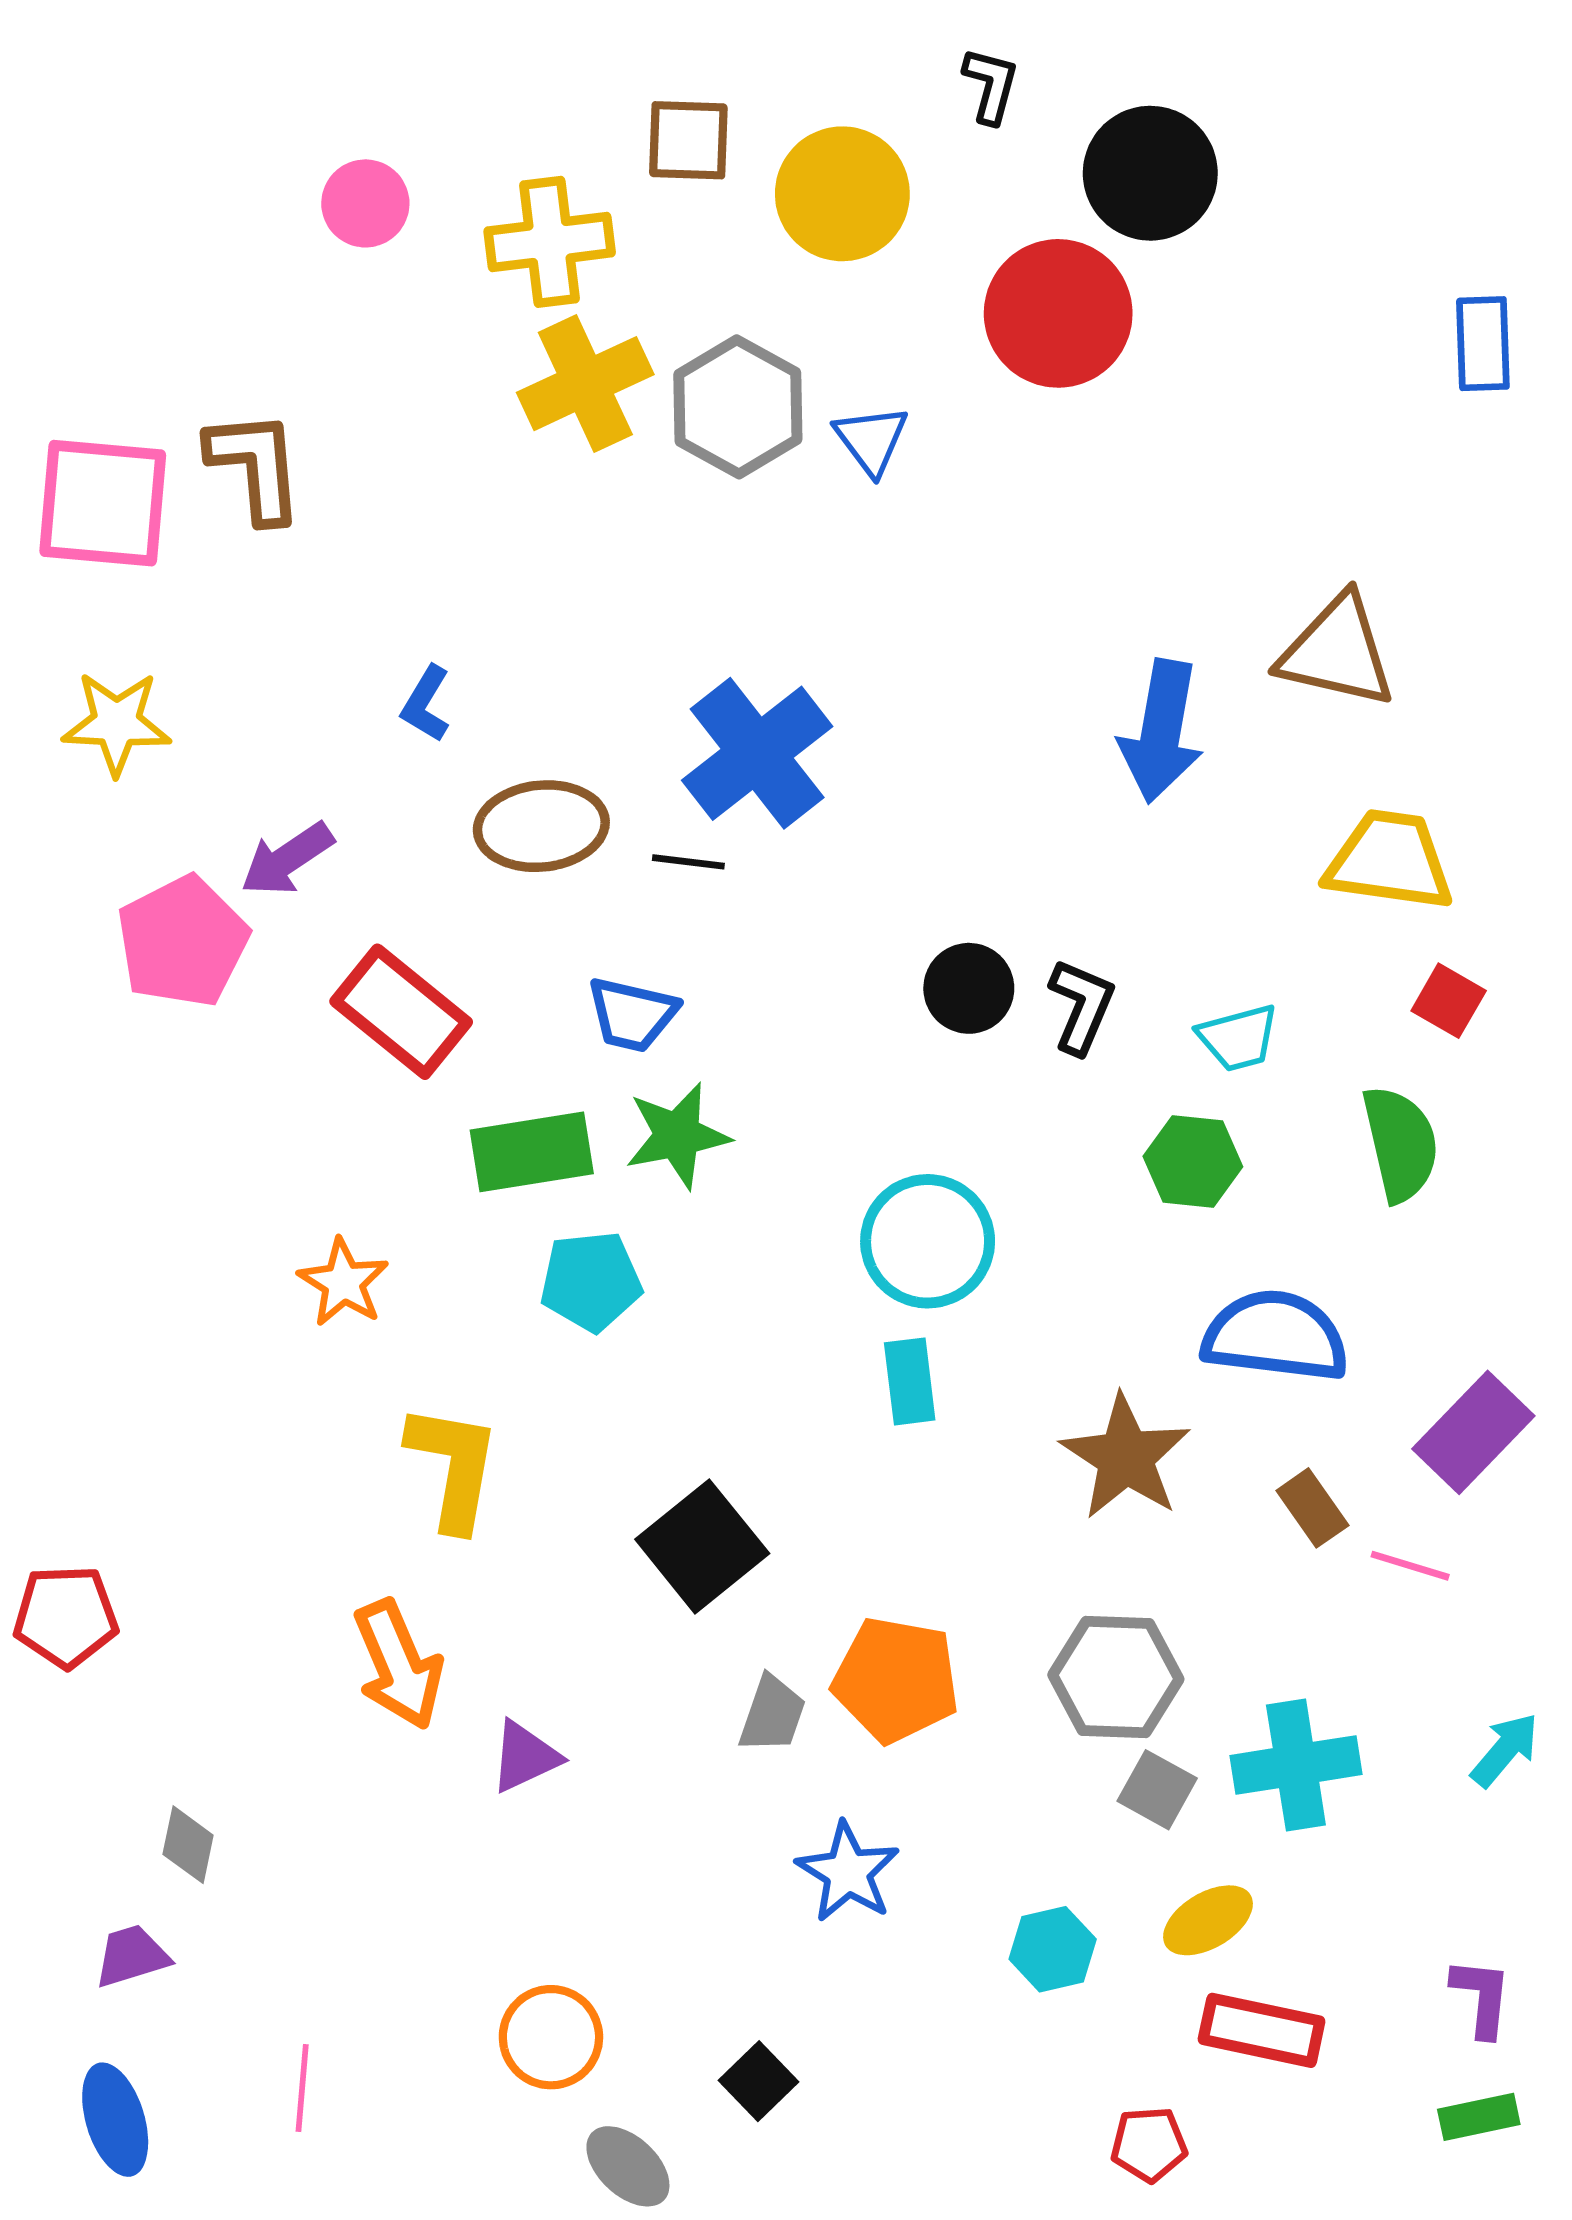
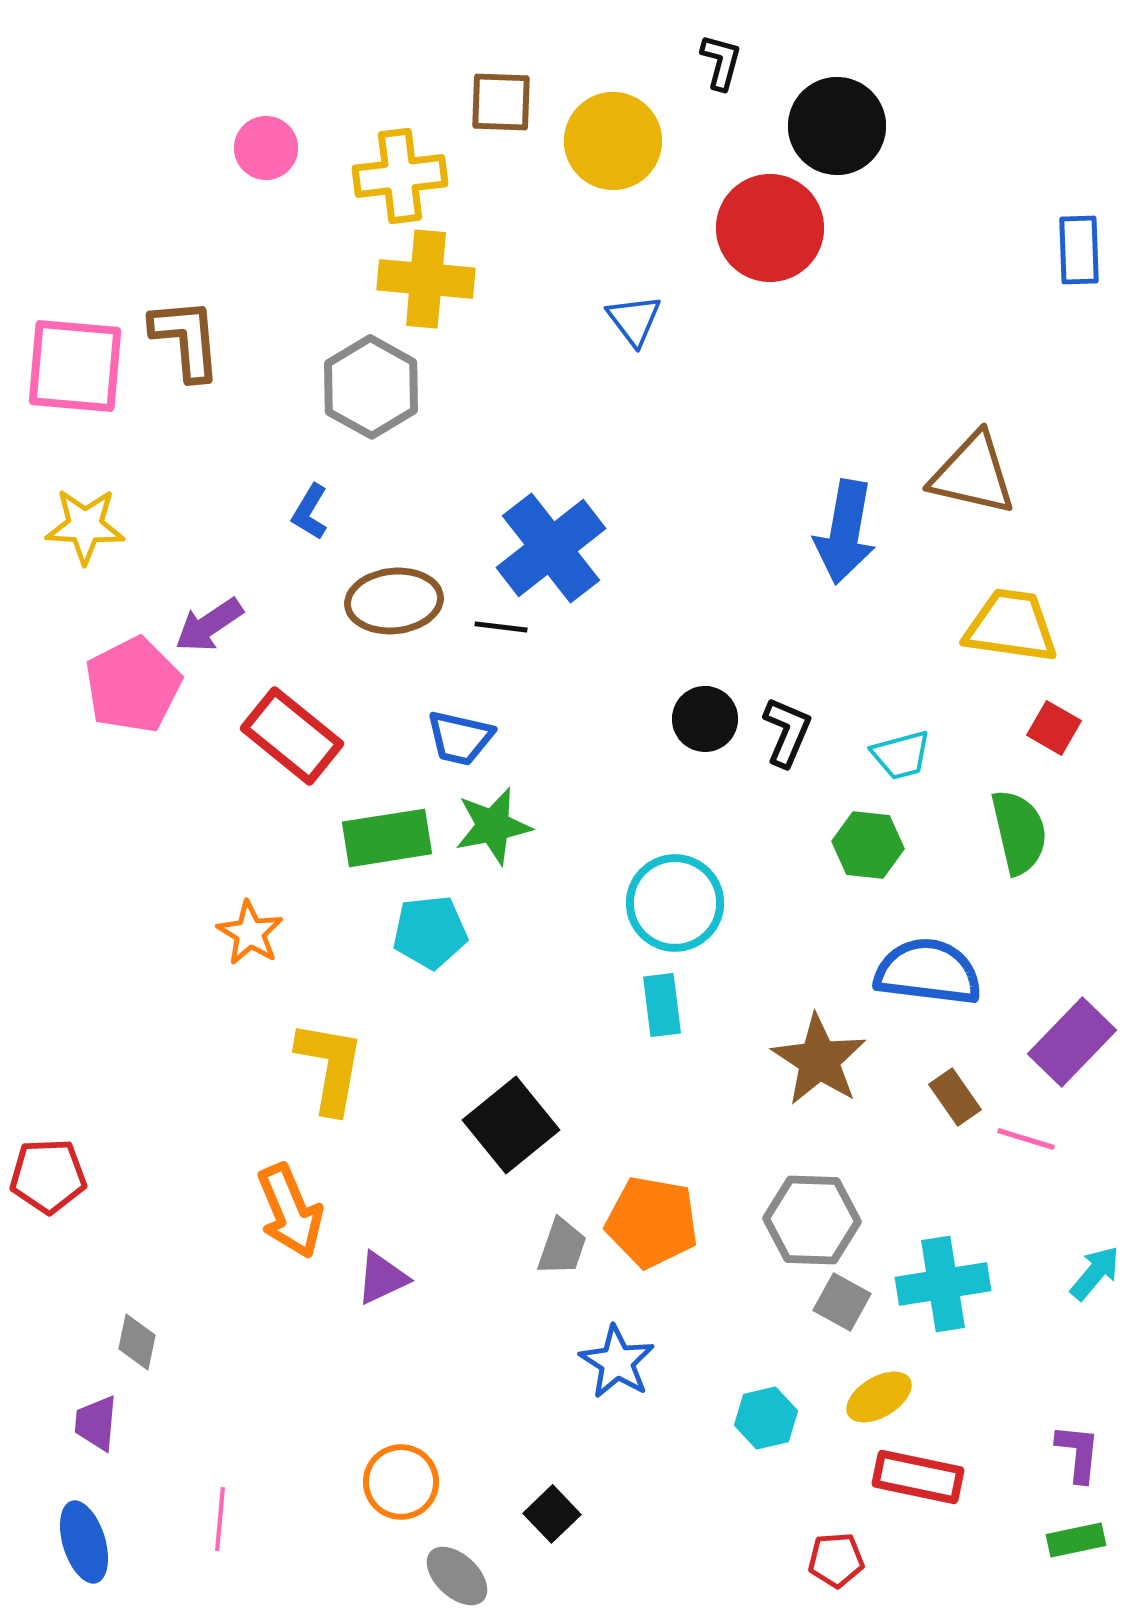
yellow cross: (585, 384) -> (426, 279), turned 30
gray hexagon: (738, 407) -> (371, 387), moved
purple trapezoid: (132, 1956) -> (96, 1423), turned -68

